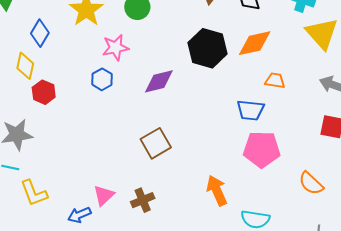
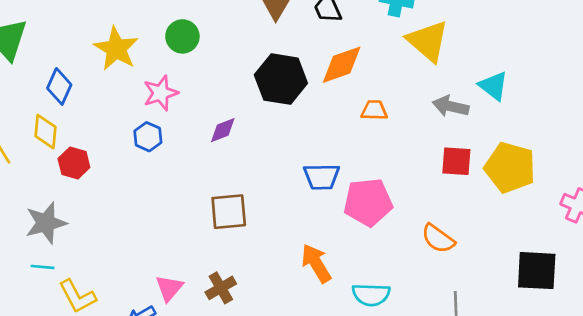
purple diamond: (159, 81) -> (223, 130), size x0.7
blue trapezoid: (250, 110) -> (322, 177), moved
brown square: (156, 143) -> (229, 212), turned 32

